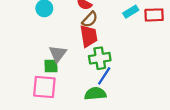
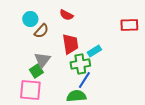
cyan rectangle: (131, 12) -> (94, 51), moved
brown semicircle: (90, 19) -> (41, 31), moved
green square: (51, 66) -> (36, 71), turned -32

